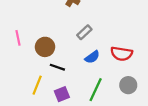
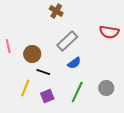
gray rectangle: (84, 32) -> (67, 41), size x1.5
red semicircle: (121, 54) -> (109, 32), moved

